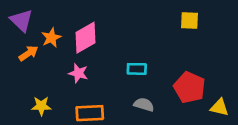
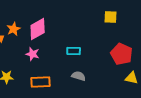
red pentagon: (189, 87) -> (122, 54), moved

